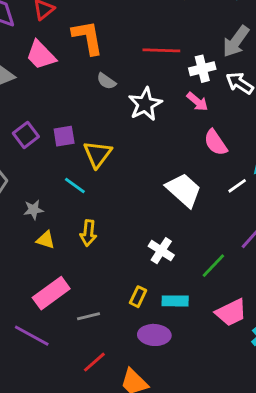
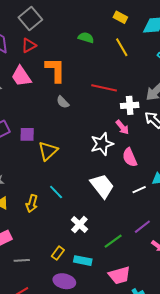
white star: (145, 104) -> (102, 144), moved
cyan line: (75, 186) -> (56, 192), moved

